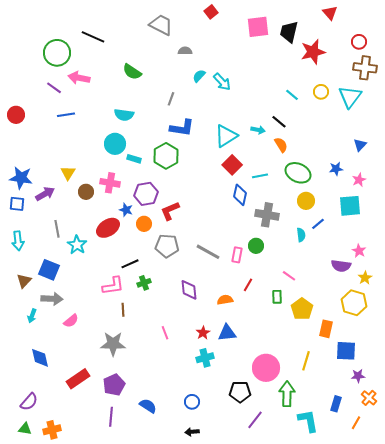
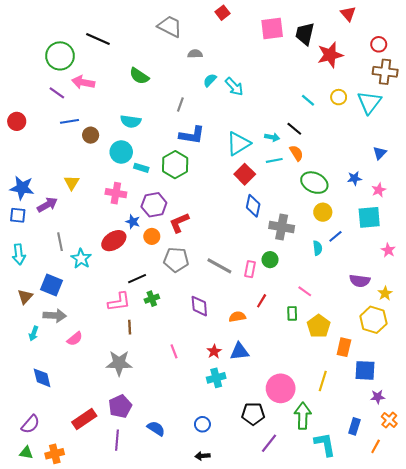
cyan line: (260, 176) -> (274, 160), moved
brown circle: (86, 192) -> (91, 135), moved
pink star: (359, 251) -> (388, 250), moved
red rectangle: (78, 379) -> (84, 419), moved

